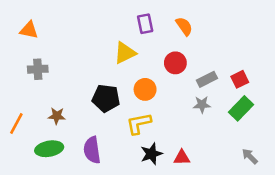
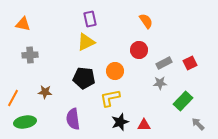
purple rectangle: (145, 24) -> (90, 19), moved
yellow triangle: (125, 53) -> (86, 42), moved
green rectangle: (241, 108) -> (183, 101), moved
green ellipse: (49, 149) -> (25, 122), moved

